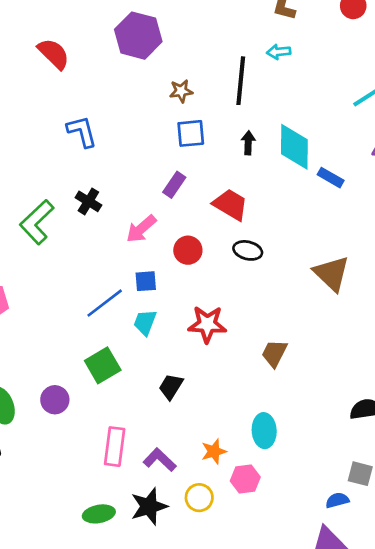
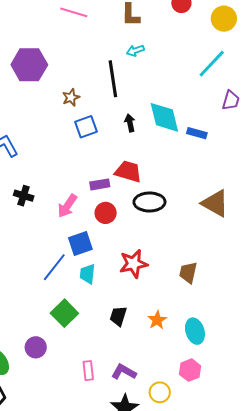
purple rectangle: (174, 185) -> (100, 184), moved, turned 60
black ellipse: (248, 250) -> (149, 202), size x1.4
blue square: (146, 281) -> (80, 244), size x1.4
pink rectangle: (115, 447) -> (88, 371), size x0.7
orange star: (214, 451) -> (157, 320), moved

